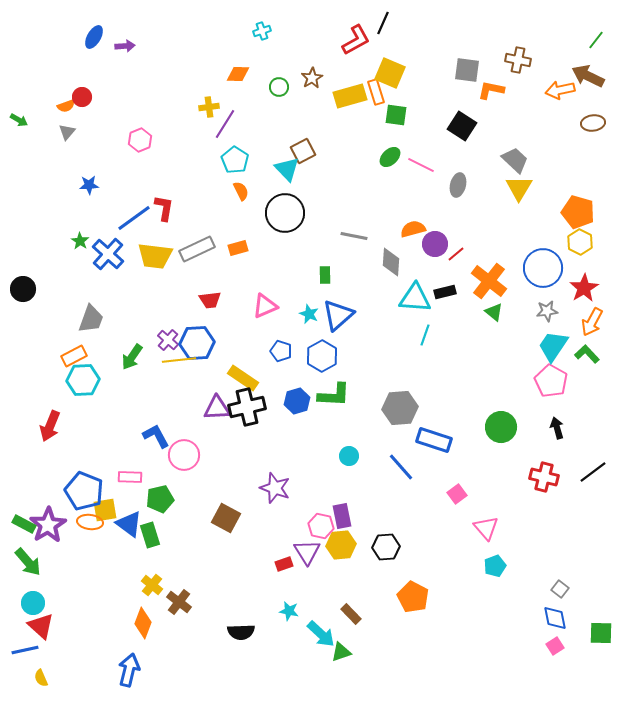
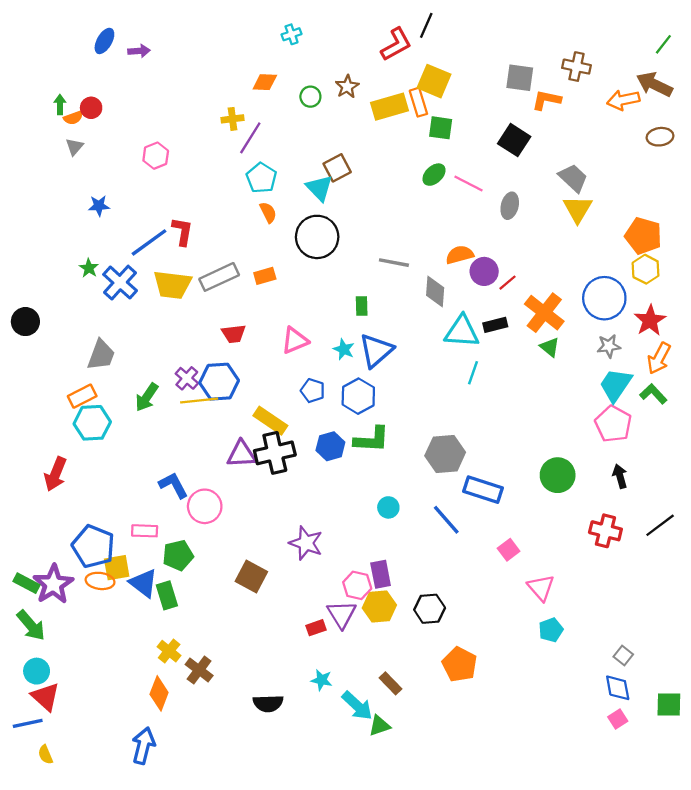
green arrow: (19, 120) -> (60, 104), moved, turned -120

